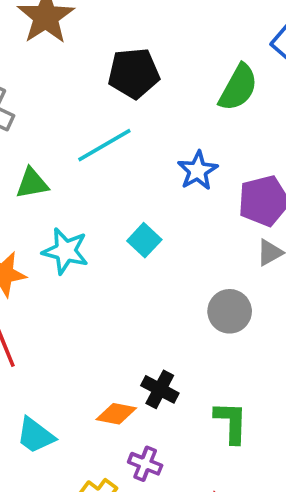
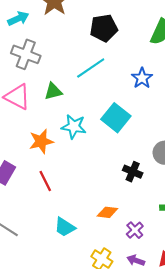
cyan square: (144, 240) -> (116, 118), size x1.6
black cross: (160, 389) -> (133, 172), moved
purple cross: (145, 464) -> (135, 230), moved, turned 30

